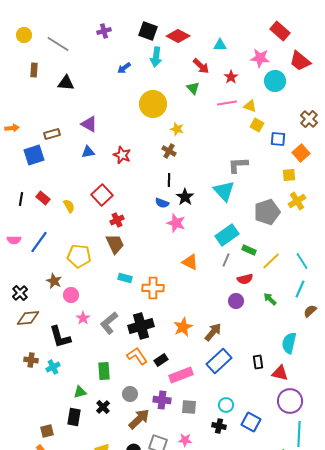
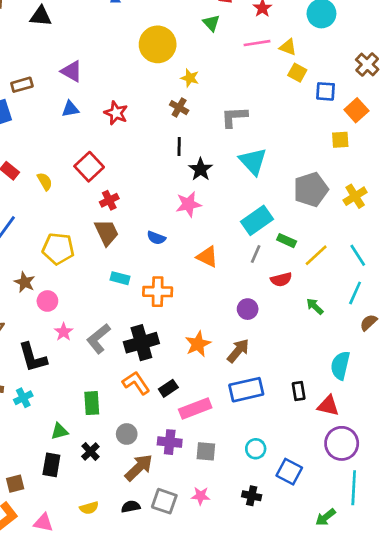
gray L-shape: (238, 165) -> (234, 117), moved
yellow cross: (297, 201) -> (355, 196), moved
blue semicircle: (162, 203) -> (156, 238), moved
pink star: (176, 223) -> (188, 204), turned -30
purple circle: (236, 301) -> (248, 309), moved
blue rectangle: (219, 361) -> (246, 390), turned 30
black cross: (219, 426) -> (252, 496), moved

